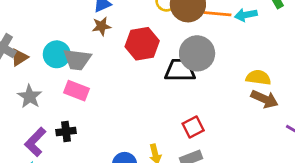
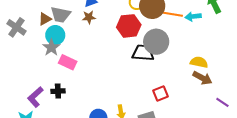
red hexagon: (142, 44) -> (129, 26), moved
brown triangle: (19, 57) -> (45, 19), moved
gray trapezoid: (77, 60) -> (61, 15), moved
gray star: (30, 96) -> (51, 47), moved
red square: (193, 127) -> (161, 94), moved

